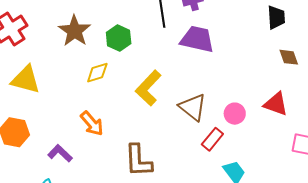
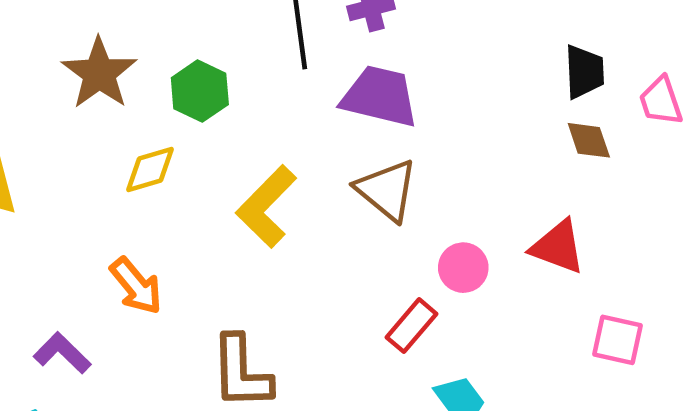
black trapezoid: (276, 17) -> (584, 72), moved
brown triangle: (193, 107) -> (387, 190), moved

